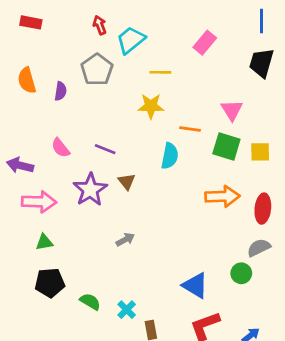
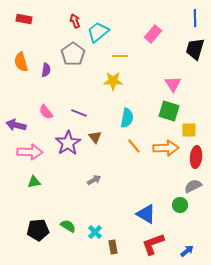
orange line: (190, 129) -> (134, 146), moved, turned 42
yellow square: (260, 152) -> (189, 130), moved
black pentagon: (50, 283) -> (38, 230), moved

